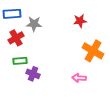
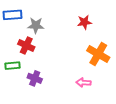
red cross: (16, 38) -> (26, 46), moved, turned -35
green rectangle: (20, 61) -> (12, 66), moved

